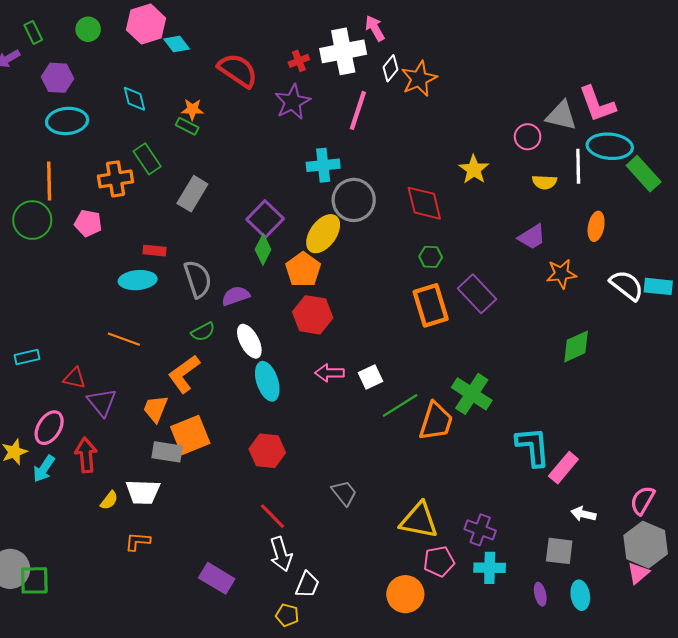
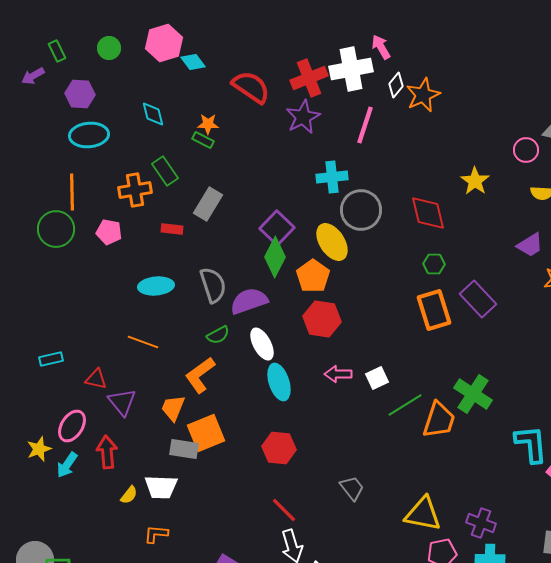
red cross: (299, 61) -> (309, 78), size x1.8
yellow ellipse: (323, 234) -> (332, 242), turned -69
green diamond: (263, 250) -> (275, 257), size x1.4
red rectangle: (155, 251) -> (172, 229), moved
purple semicircle: (236, 296) -> (249, 301), size x1.4

